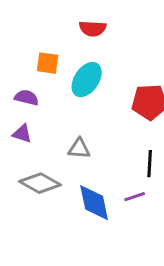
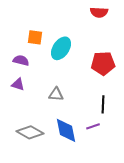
red semicircle: (93, 29) -> (99, 12), moved
gray diamond: (40, 183) -> (30, 132), moved

